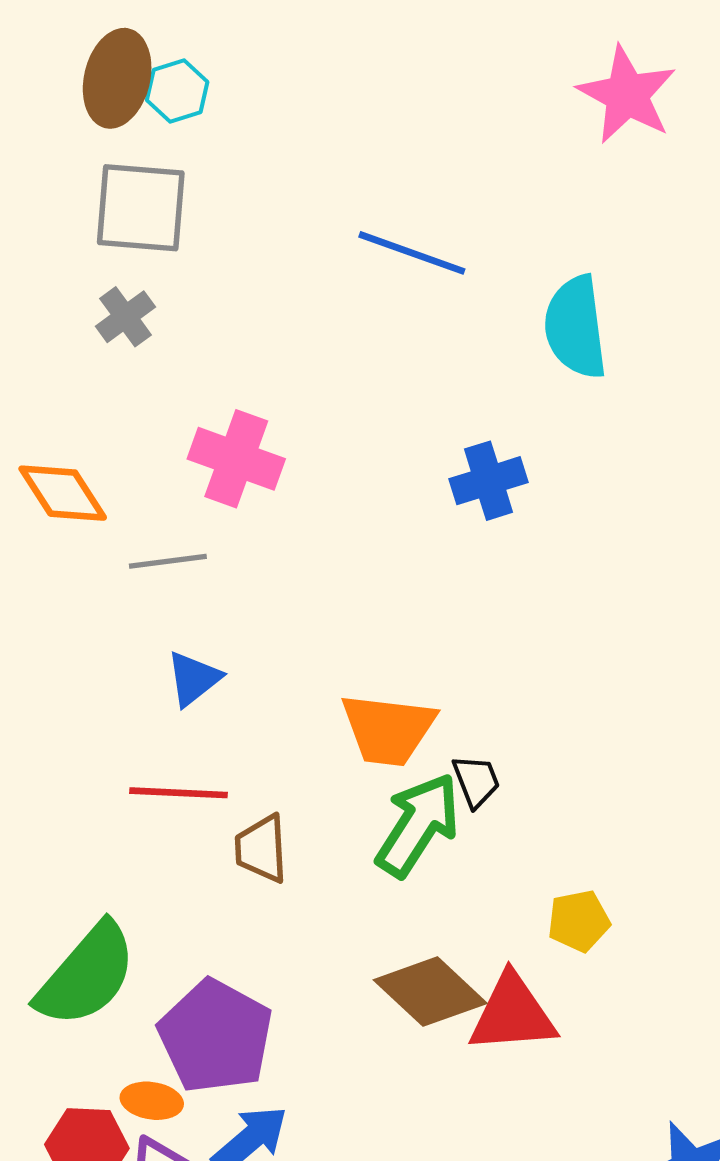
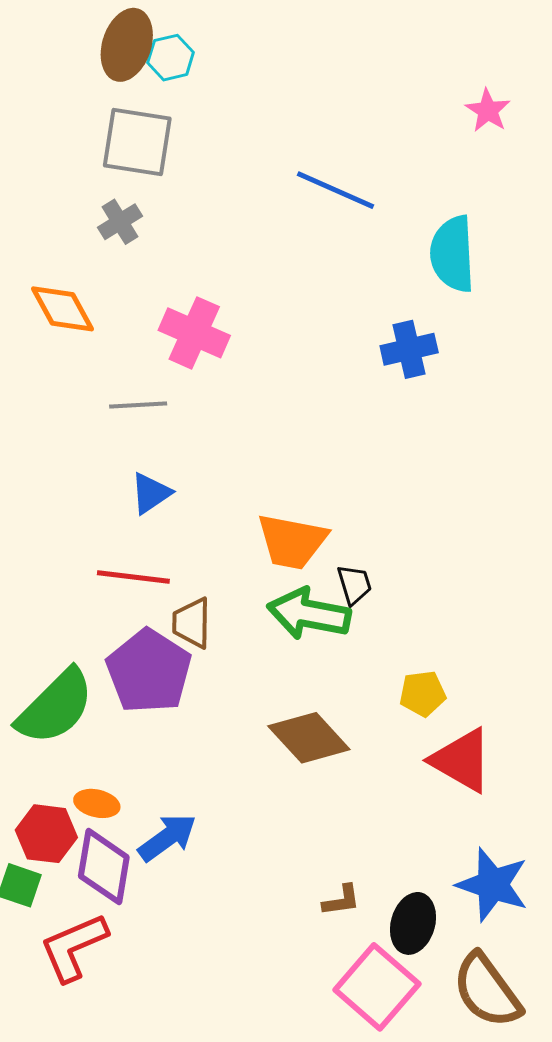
pink star: (627, 95) -> (488, 111), moved, size x0.6
blue cross: (489, 481) -> (409, 349), moved
orange diamond: (63, 493) -> (63, 309), moved
green arrow: (418, 825) -> (309, 614), turned -116
red triangle: (513, 1014) -> (462, 760), moved, turned 30
purple pentagon: (216, 1036) -> (149, 671), moved

